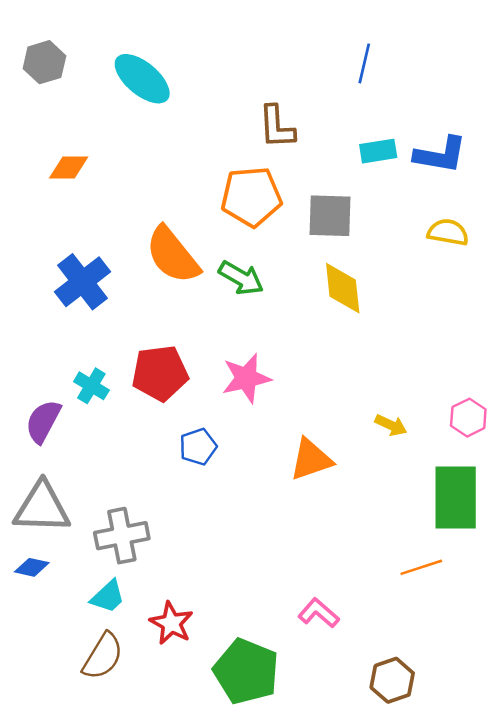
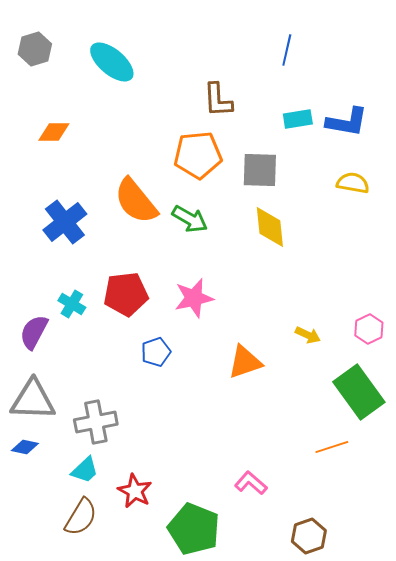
green rectangle: (456, 498) -> (359, 392), turned -36

